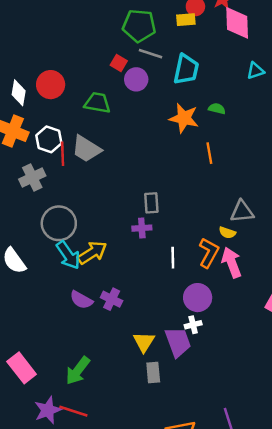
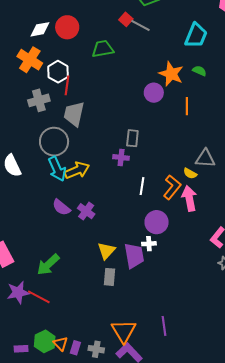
gray line: (151, 54) -> (141, 26), moved
cyan trapezoid: (186, 69) -> (196, 35), moved
purple circle: (136, 79) -> (154, 93), moved
white diamond: (19, 93) -> (40, 29), turned 60
green trapezoid: (97, 103) -> (103, 49), turned -30
gray trapezoid: (86, 149) -> (74, 114), moved, turned 60

